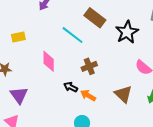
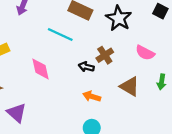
brown cross: (89, 66) -> (105, 55), moved
black arrow: (71, 87) -> (86, 67), moved

